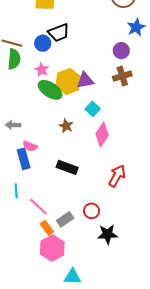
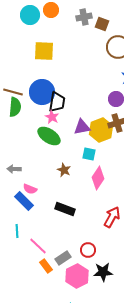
black trapezoid: (59, 33) -> (57, 102), moved, turned -60
blue circle: (43, 43) -> (42, 92), size x1.6
pink star: (42, 70) -> (52, 117), moved
yellow hexagon: (68, 81) -> (101, 130), moved
cyan square: (93, 109) -> (89, 154), turned -32
blue rectangle: (24, 159) -> (24, 201), turned -30
pink hexagon: (52, 248) -> (77, 276), moved

